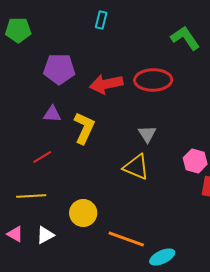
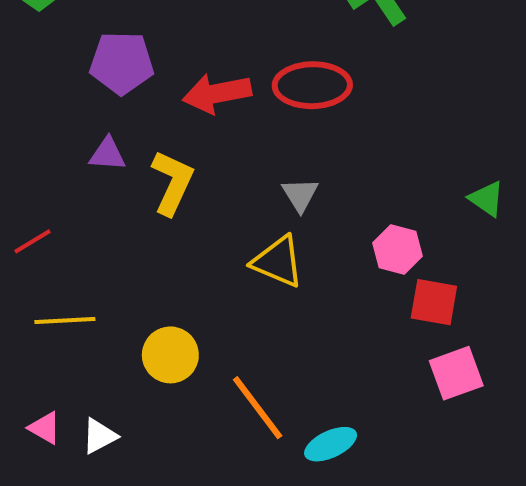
red line: (42, 157) -> (32, 241), moved
pink triangle: (15, 234) -> (45, 428), moved
white triangle: (45, 235) -> (99, 436), moved
orange line: (126, 239) -> (258, 408), turned 33

